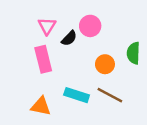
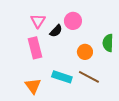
orange triangle: (41, 106) -> (33, 86), turned 42

